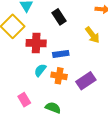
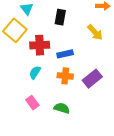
black rectangle: (59, 17) -> (60, 17), turned 49
cyan semicircle: (40, 70) -> (35, 72), moved

